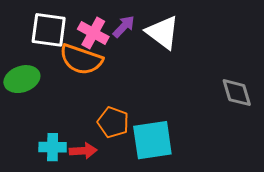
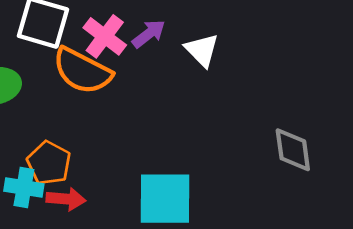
white triangle: (163, 32) -> (202, 50), size x0.7
orange pentagon: (113, 122) -> (49, 163), moved

